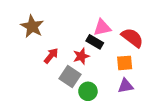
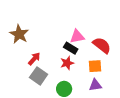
red star: (81, 56) -> (67, 63), moved
gray square: (70, 77) -> (39, 76), moved

